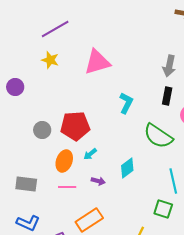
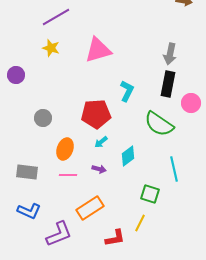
black rectangle: (167, 96) -> (168, 84), size x1.4
red pentagon: (75, 126) -> (96, 114), moved
cyan arrow: (90, 154) -> (101, 142), moved
green square: (163, 209) -> (150, 194), moved

